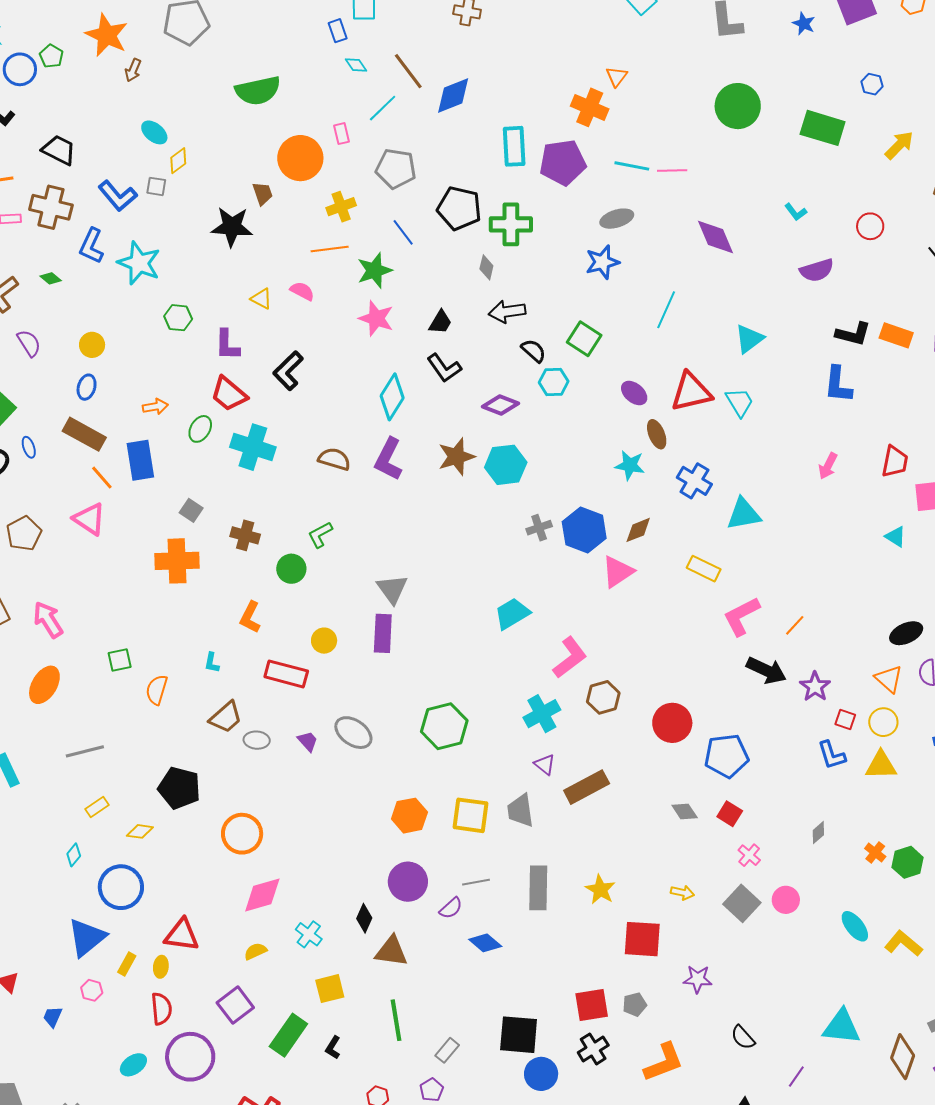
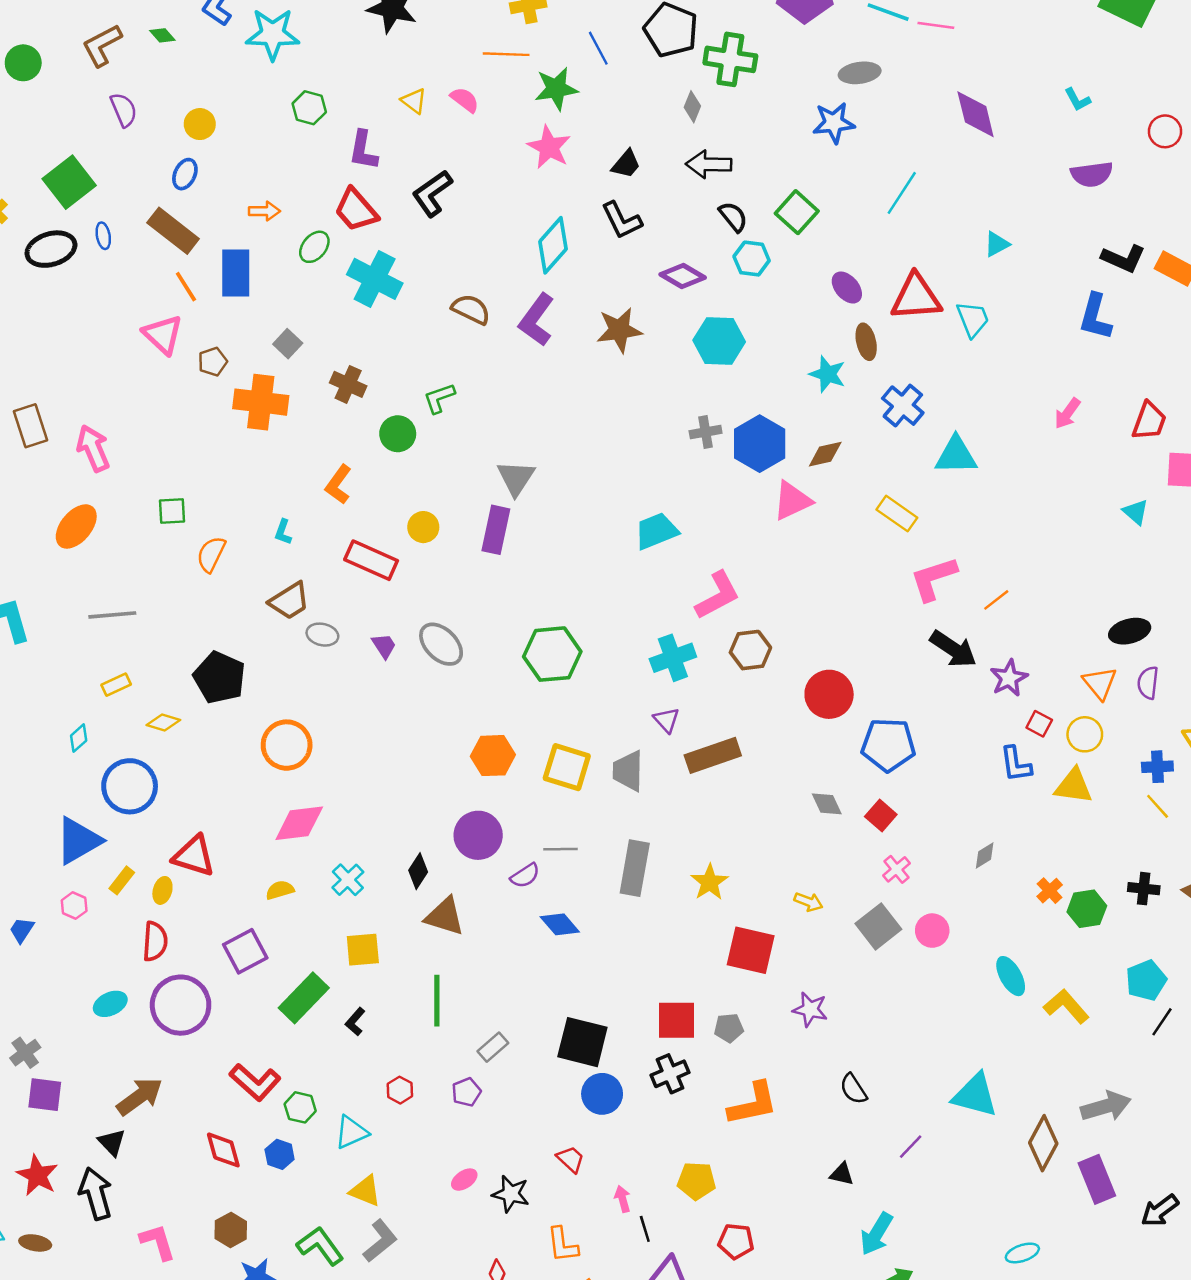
cyan star: (139, 263) -> (273, 34), turned -30
cyan triangle: (749, 339) -> (997, 244), size x0.7
cyan hexagon: (506, 465) -> (719, 341), moved
brown pentagon: (24, 533) -> (213, 362), moved, size x0.7

